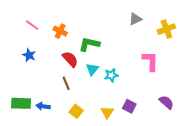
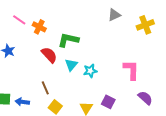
pink line: (32, 25) -> (19, 20), moved
pink L-shape: (150, 61) -> (131, 70), moved
brown line: (66, 83) -> (45, 88), moved

